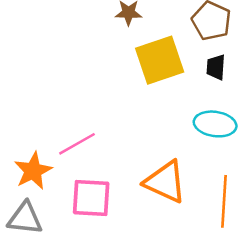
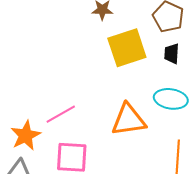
orange triangle: (165, 182) -> (129, 120), moved, turned -33

